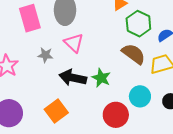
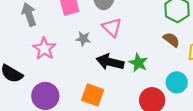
brown semicircle: (134, 54) -> (171, 40), size x0.7
orange square: (56, 111) -> (93, 95), turned -35

